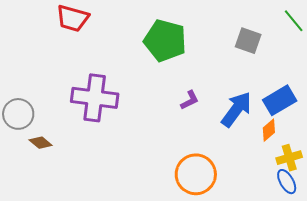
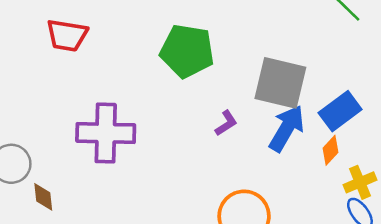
gray square: (248, 41) -> (280, 83), moved, size x1.6
brown diamond: (41, 143) -> (43, 197), turned 50

